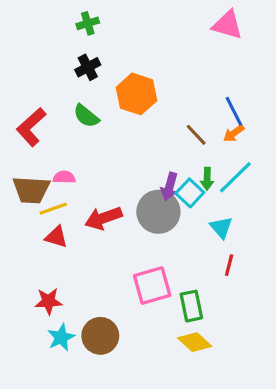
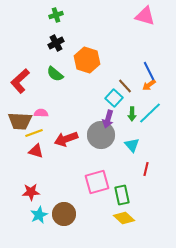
cyan square: (190, 193) -> (114, 98), moved
cyan triangle: (221, 227) -> (132, 145), moved

